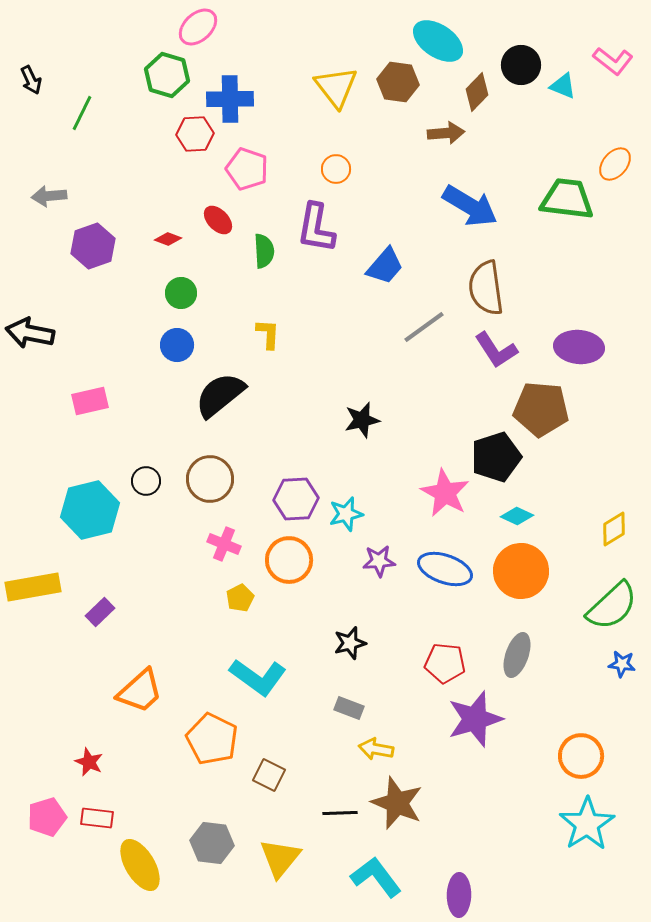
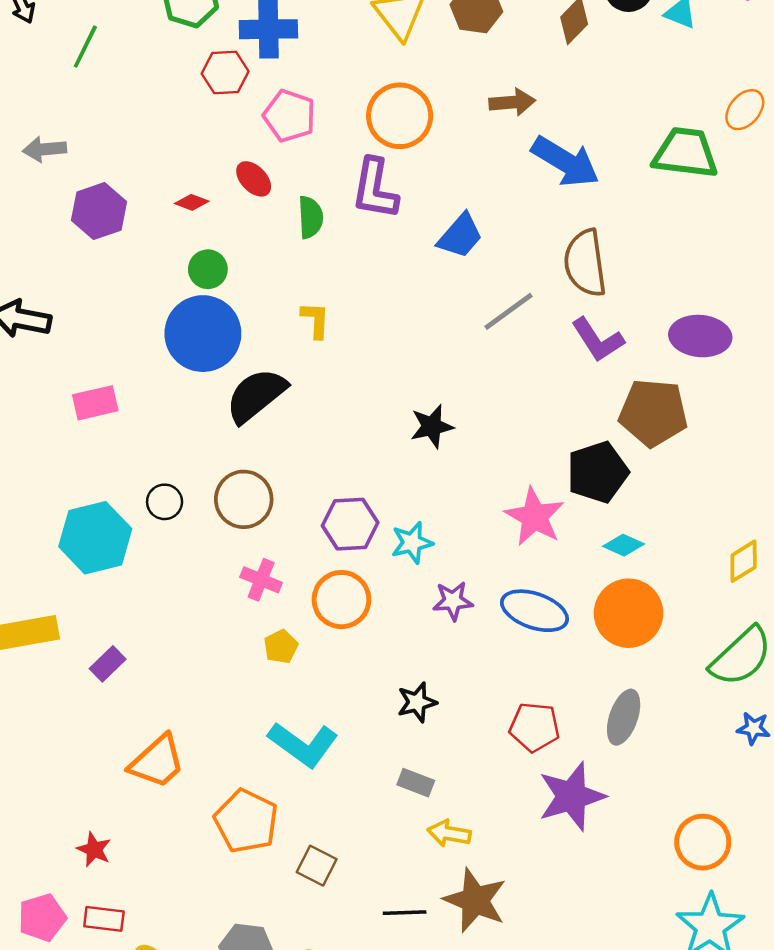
brown arrow: (446, 133) -> (512, 102), moved
orange circle: (336, 169) -> (400, 116), size x1.8
blue circle: (177, 345) -> (203, 334), size x1.8

